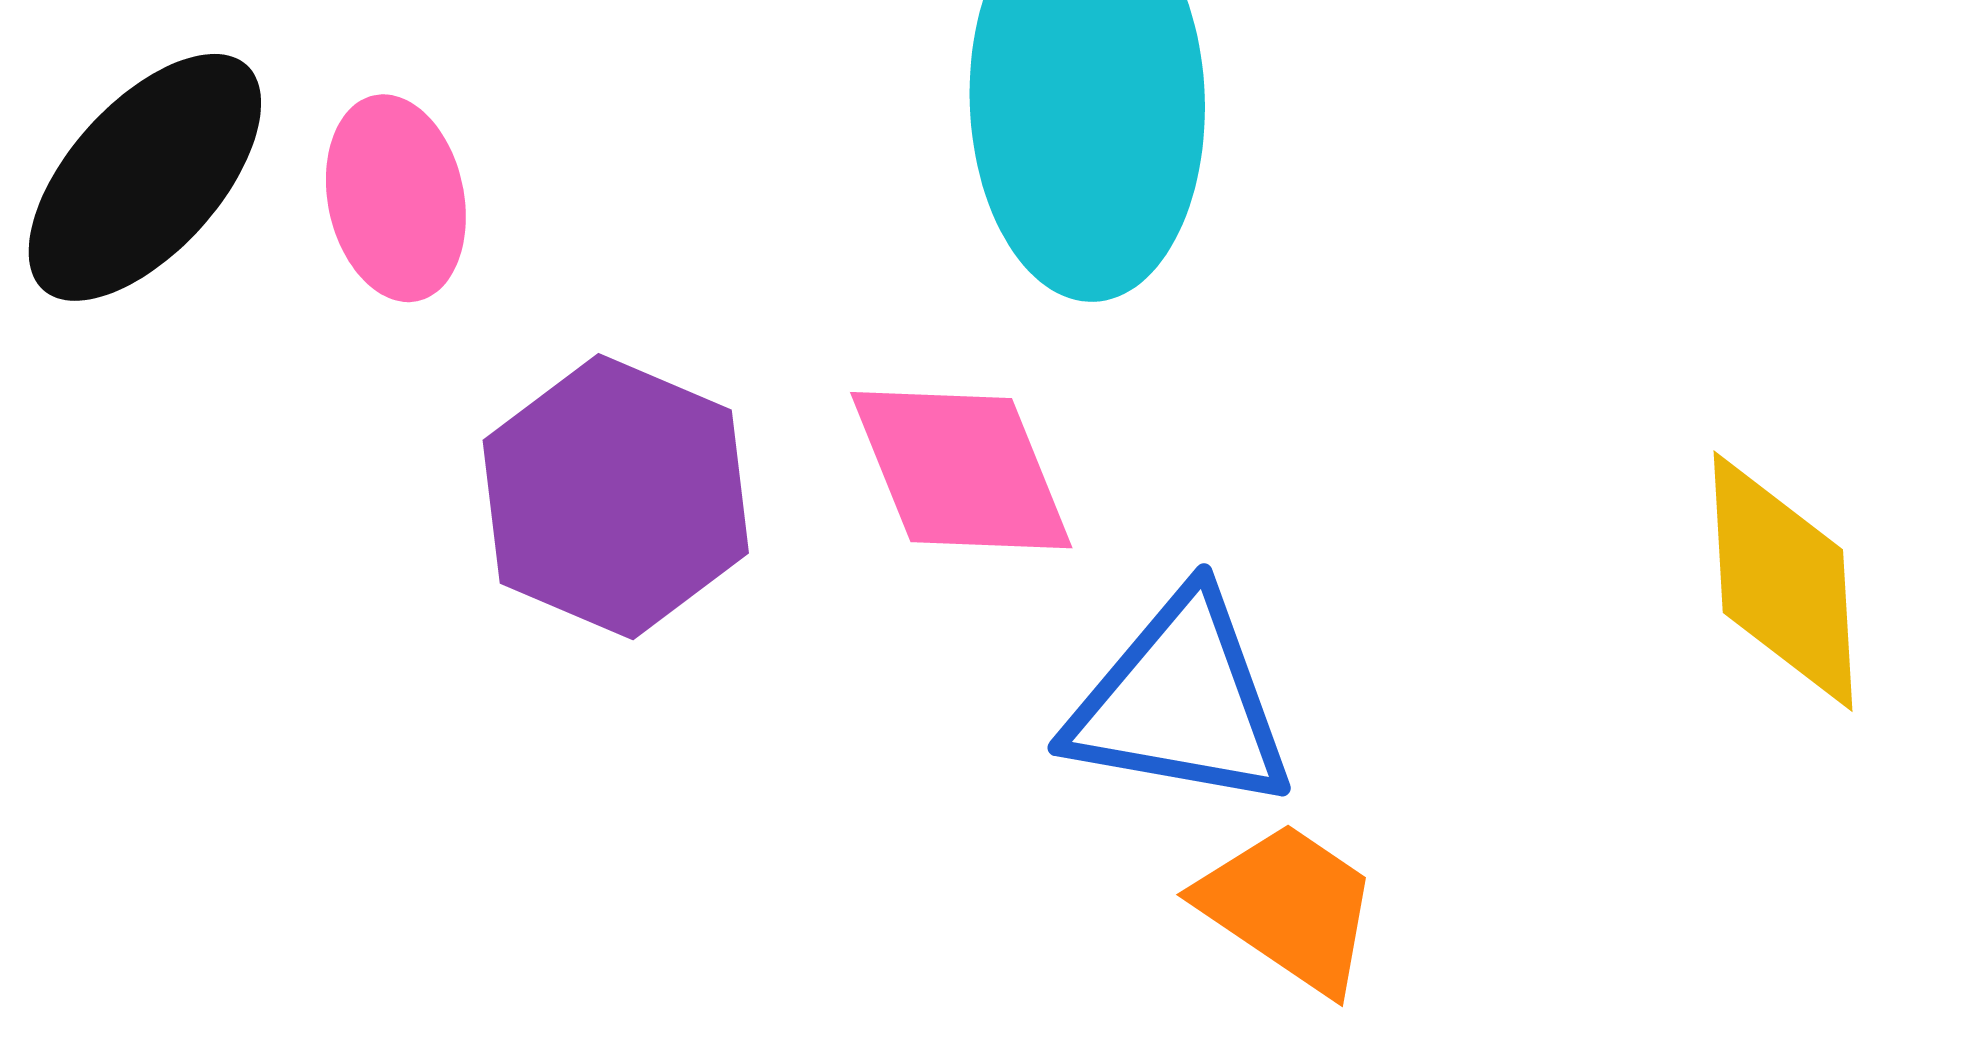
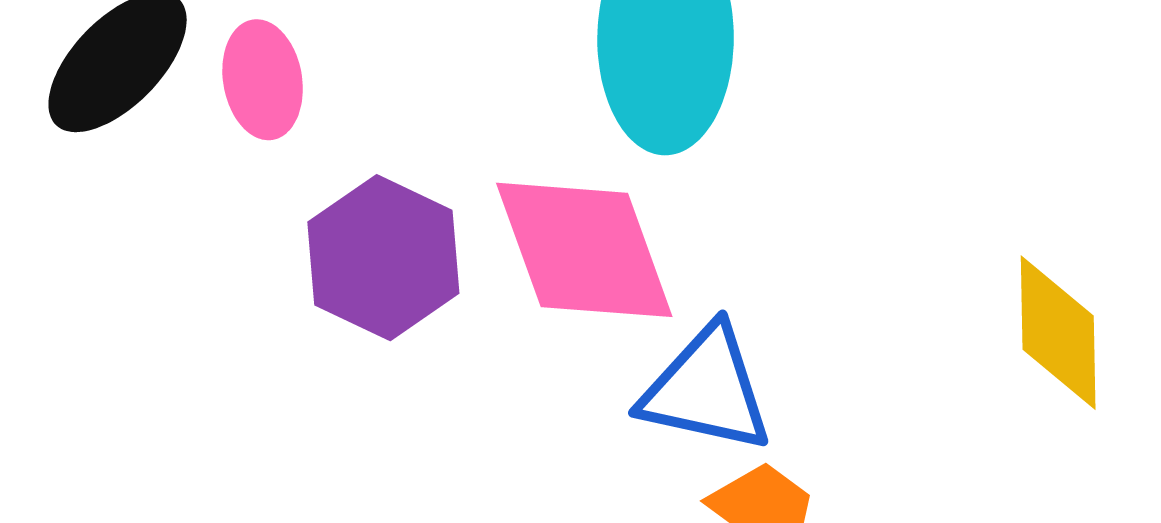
pink diamond: (961, 470) -> (584, 250), size x1.4

